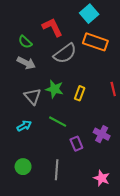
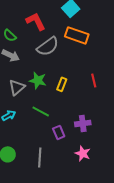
gray triangle: (32, 96) -> (17, 87), turned 30
purple cross: (102, 134) -> (83, 123), turned -35
pink star: (102, 178) -> (83, 153), moved

